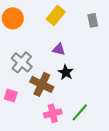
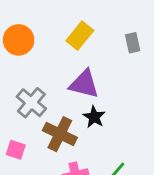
purple triangle: (59, 49) -> (84, 84), size x1.6

